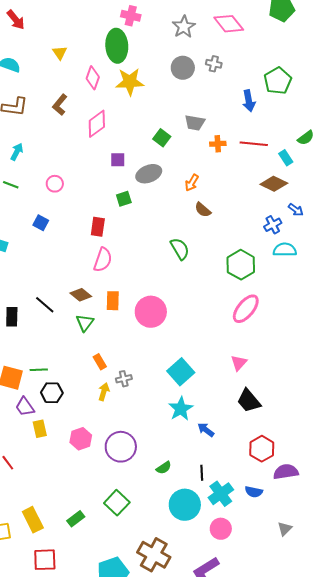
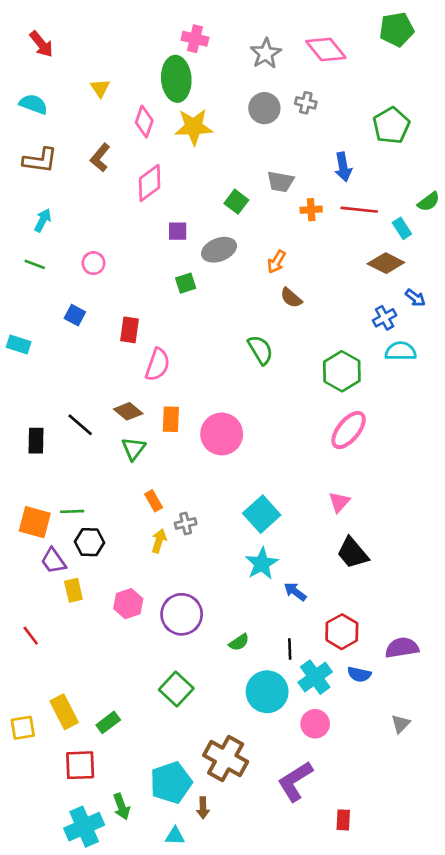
blue arrow: (249, 101) -> (343, 167), moved
red rectangle: (98, 227) -> (130, 330), moved
red hexagon: (262, 449) -> (342, 632), moved
green rectangle: (76, 519) -> (108, 722), moved

